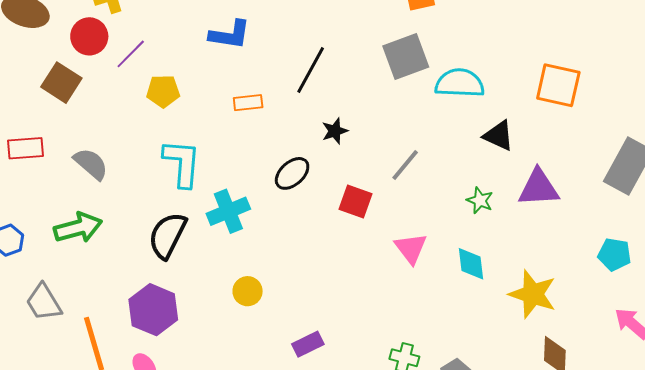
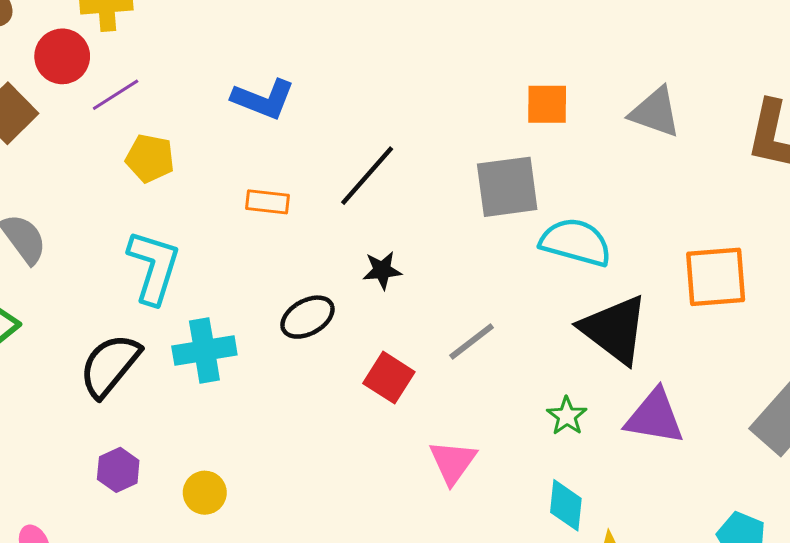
orange square: (558, 85) -> (716, 277), turned -30
black triangle: (499, 136) -> (614, 329), size x1.6
cyan diamond: (471, 264) -> (566, 505), moved
yellow circle: (248, 291) -> (205, 493), moved
purple hexagon: (153, 310) -> (118, 470), moved, size x0.6

